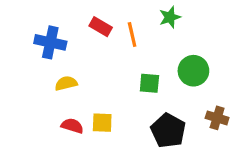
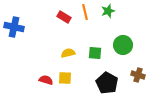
orange line: (132, 35) -> (85, 12), moved
blue cross: (50, 42) -> (14, 27), moved
yellow semicircle: (66, 83) -> (68, 53), moved

